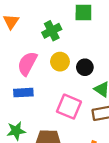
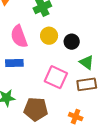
pink semicircle: (27, 64) -> (19, 36), turned -50

